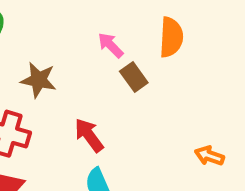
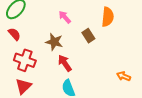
pink arrow: (111, 45) -> (65, 17), moved
brown star: (39, 80) -> (54, 42), moved

